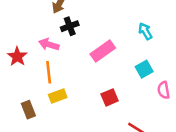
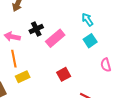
black cross: (70, 26) -> (36, 29), moved
cyan square: (144, 69) -> (90, 41), moved

